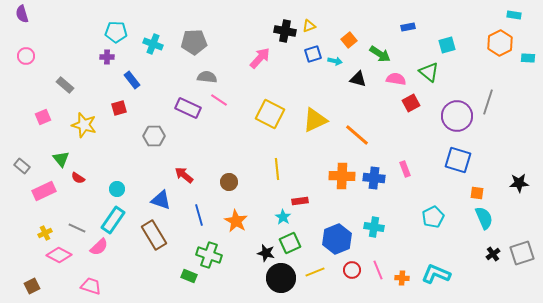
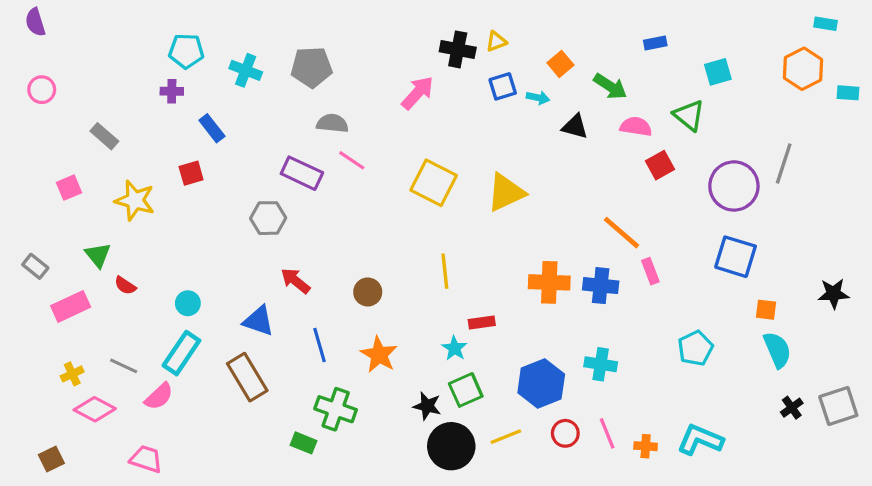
orange line: (357, 135) -> (622, 233), moved
gray hexagon: (154, 136) -> (268, 218), moved

